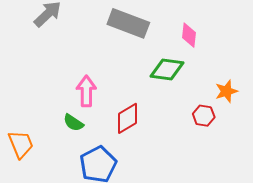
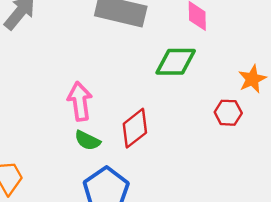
green semicircle: (73, 123) -> (87, 140), moved

